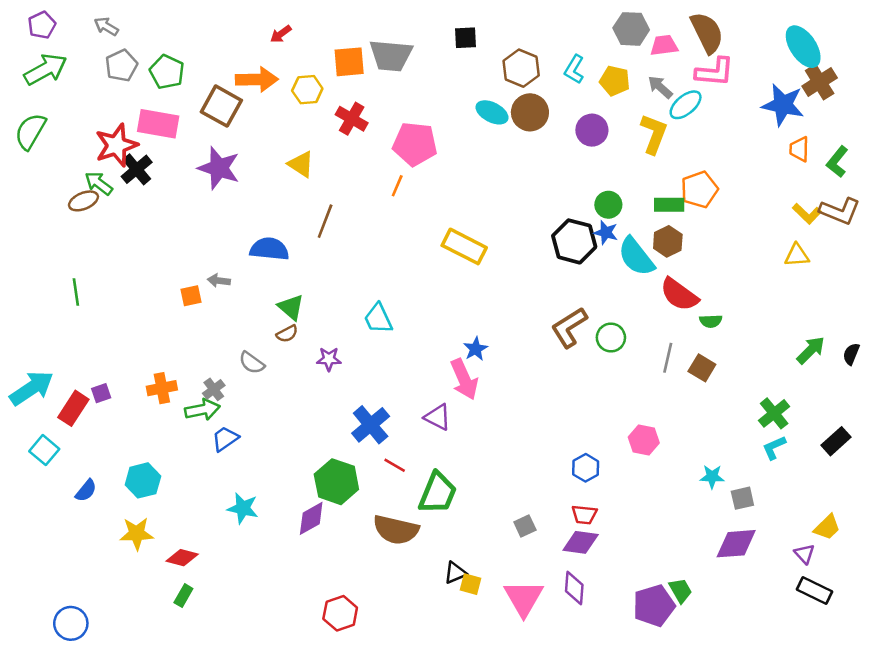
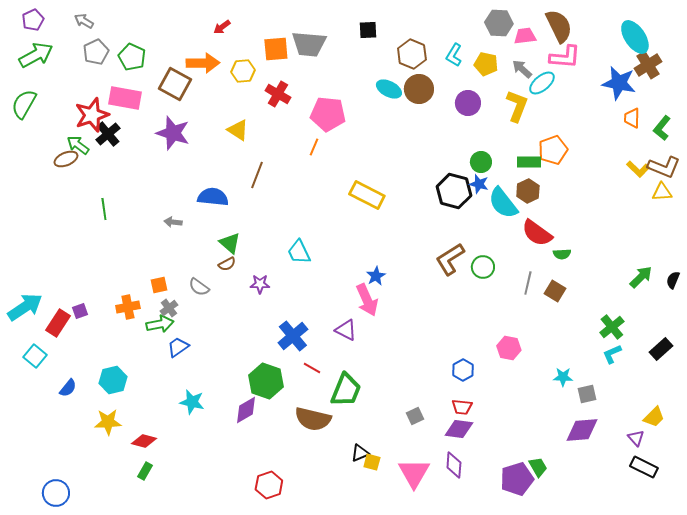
yellow triangle: (797, 255) -> (662, 192), moved
green line: (76, 292) -> (104, 209), moved
orange square: (191, 296) -> (159, 285), moved

